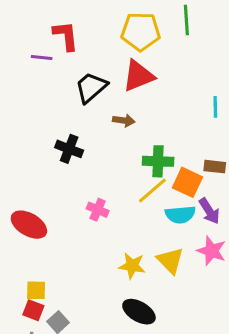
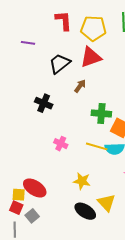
red L-shape: (66, 36) -> (64, 21), moved
brown arrow: (124, 121) -> (80, 86), turned -64
yellow line: (152, 190) -> (97, 146), moved, turned 55
red ellipse: (29, 225) -> (35, 188), moved
yellow triangle: (170, 261) -> (106, 203), moved

